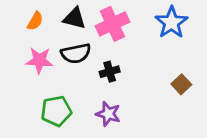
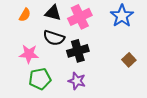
black semicircle: (76, 53) -> (54, 38), turned 30
pink star: (39, 60) -> (29, 54), moved
black cross: (110, 72) -> (78, 51), size x1.5

